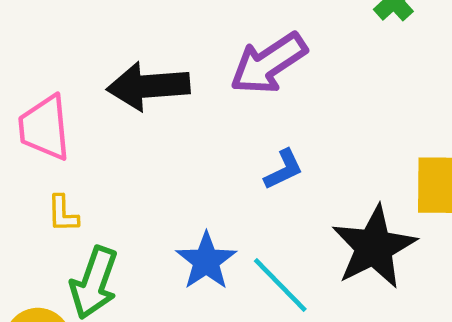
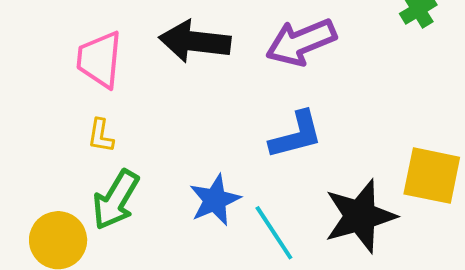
blue L-shape: (284, 169) -> (296, 135), size x1.5

